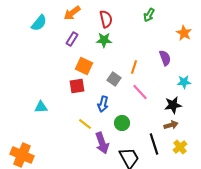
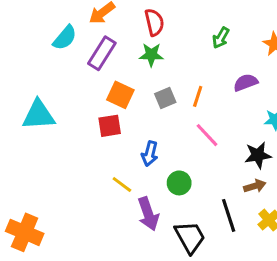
green arrow: (149, 15) -> (221, 38), moved
cyan semicircle: (39, 23) -> (65, 38), moved
purple rectangle: (72, 39) -> (102, 53), size x1.5
purple semicircle: (165, 58) -> (246, 83), turned -91
gray square: (114, 79) -> (165, 98), moved, turned 32
cyan triangle: (41, 107) -> (39, 115), moved, size x1.6

